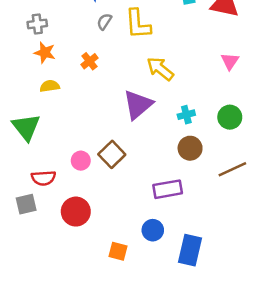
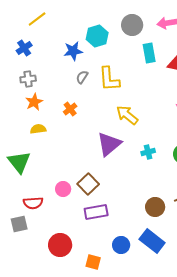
orange star: (45, 53) -> (34, 102), turned 30
brown circle: (190, 148) -> (155, 207), moved
purple rectangle: (168, 189) -> (96, 212), moved
red circle: (76, 212) -> (60, 245), moved
blue rectangle: (190, 250) -> (152, 241), moved, turned -65

